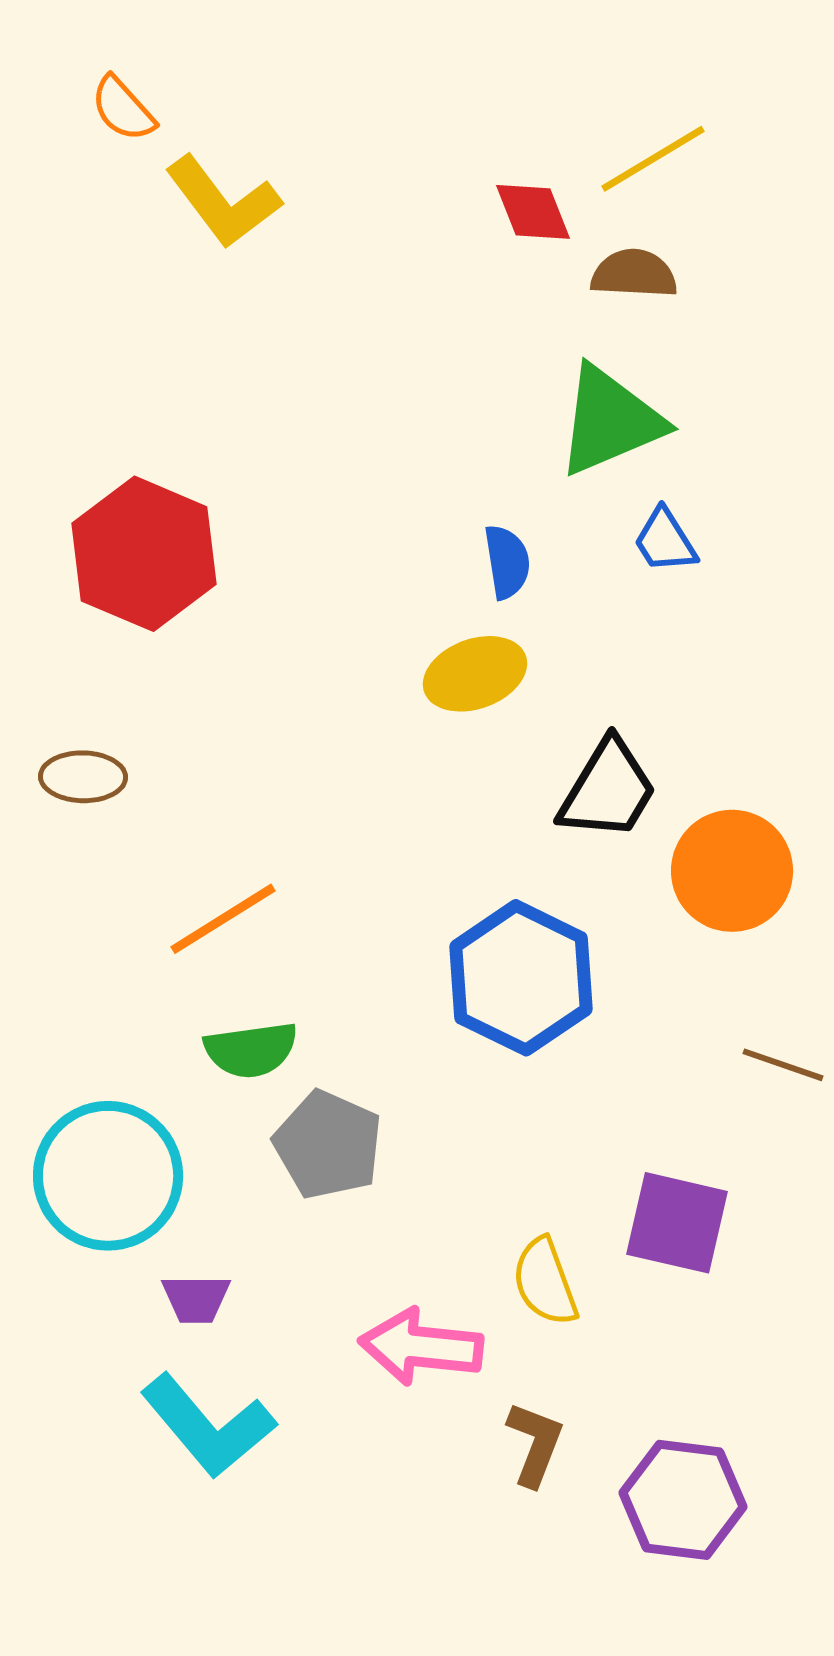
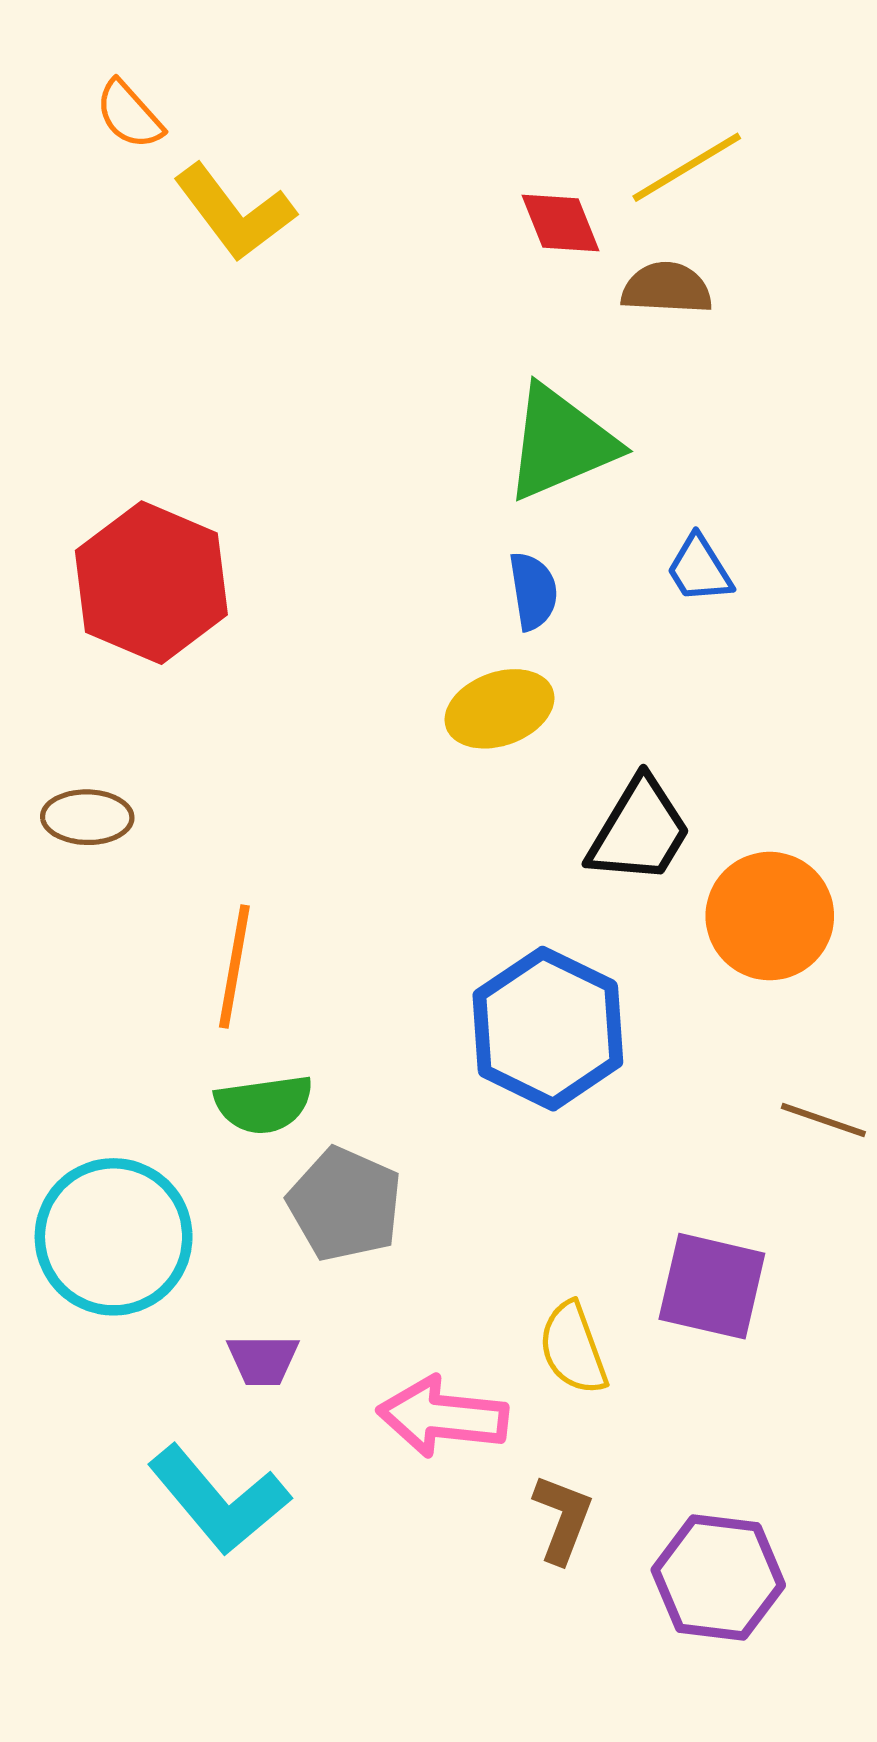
green triangle: (610, 421) -> (560, 443), moved
orange line: (223, 919) -> (234, 967), turned -48
purple trapezoid: (196, 1299) -> (263, 1360), moved

